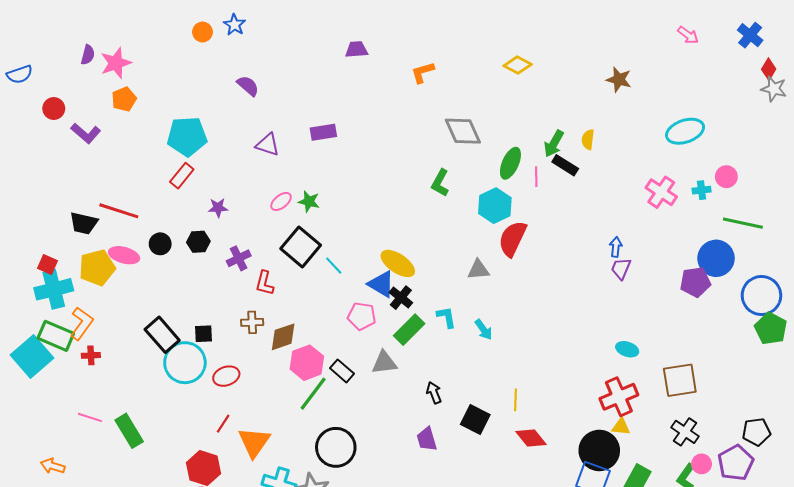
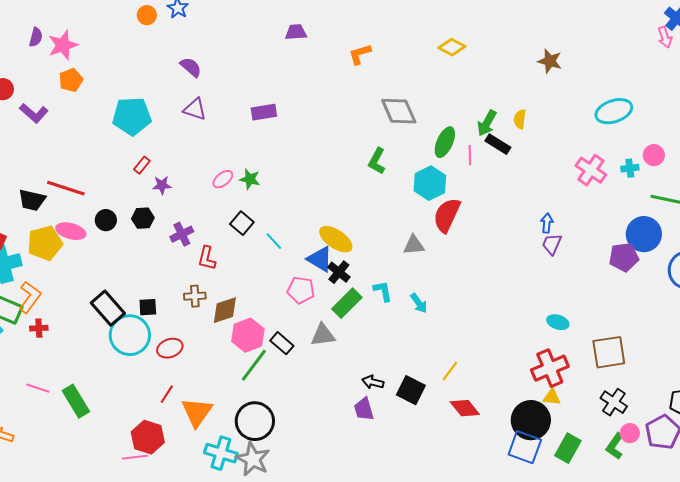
pink arrow: (688, 35) -> (665, 37), moved, turned 35
purple triangle: (268, 145) -> (195, 109), moved
red rectangle: (182, 176) -> (142, 165), moved, size x0.7
black square: (301, 247) -> (242, 223), size x0.6
black arrow: (434, 393) -> (373, 382), moved, turned -55
yellow line: (516, 400) -> (450, 371), turned 35
black circle: (336, 447) -> (255, 421), moved

